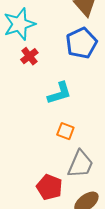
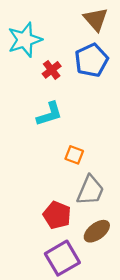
red cross: (29, 56) -> (52, 70), moved
cyan L-shape: (59, 93) -> (49, 114), moved

